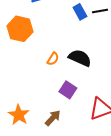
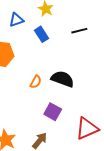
blue rectangle: (80, 12) -> (41, 34), moved

